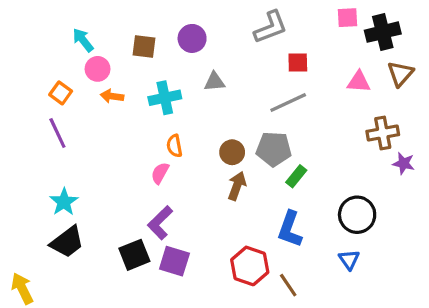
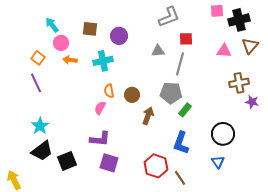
purple circle: (192, 38) -> (119, 36), moved
gray triangle: (214, 82) -> (158, 51), moved
gray line: (288, 103) -> (180, 64), turned -50
brown circle: (232, 152) -> (132, 95), moved
purple L-shape: (160, 223) -> (100, 139), turned -130
black square: (134, 255) -> (67, 161), moved

